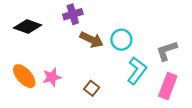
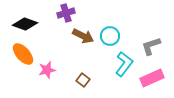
orange ellipse: (24, 76) -> (23, 54), moved
pink rectangle: (168, 86) -> (152, 78), turned 45

